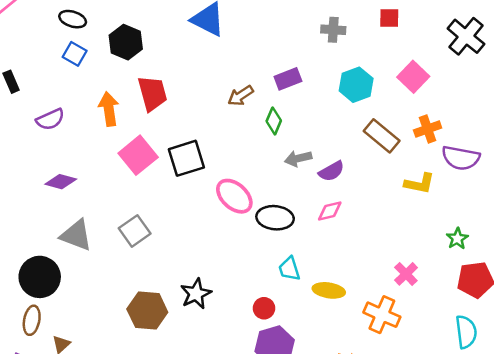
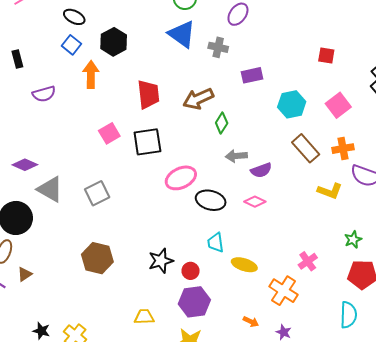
gray cross: (333, 30) -> (218, 47), moved
purple rectangle: (288, 79) -> (252, 75), moved
red trapezoid: (152, 93) -> (148, 94), moved
brown arrow: (241, 96) -> (198, 99), size x1.4
orange arrow: (109, 109) -> (91, 74), moved
pink square: (138, 155) -> (109, 133), size x0.7
purple diamond: (61, 182) -> (25, 165), moved
pink ellipse: (234, 196) -> (181, 178), turned -76
pink diamond: (330, 211) -> (255, 202), turned 30
black star: (196, 294) -> (161, 261), moved

